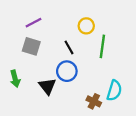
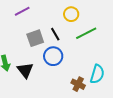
gray square: (31, 46) -> (35, 38), moved, turned -36
green line: (102, 46) -> (86, 33), turned 55
black triangle: (47, 86) -> (25, 70), moved

